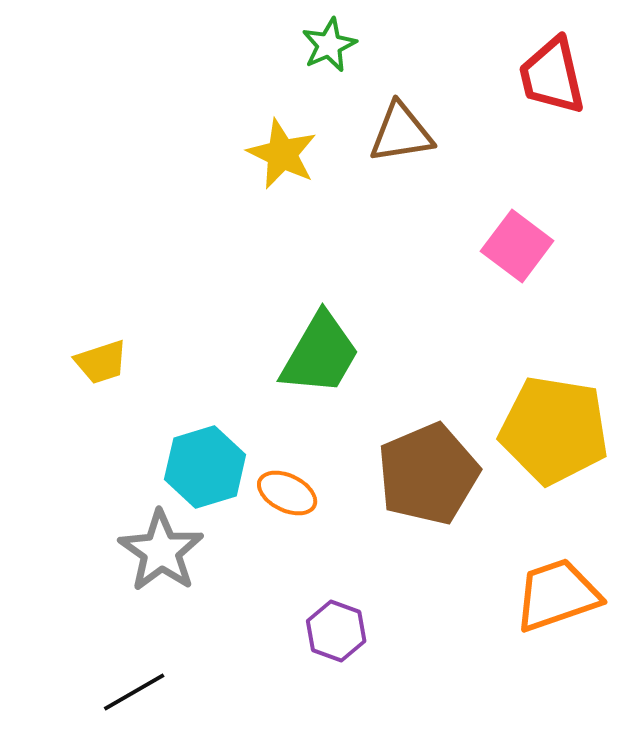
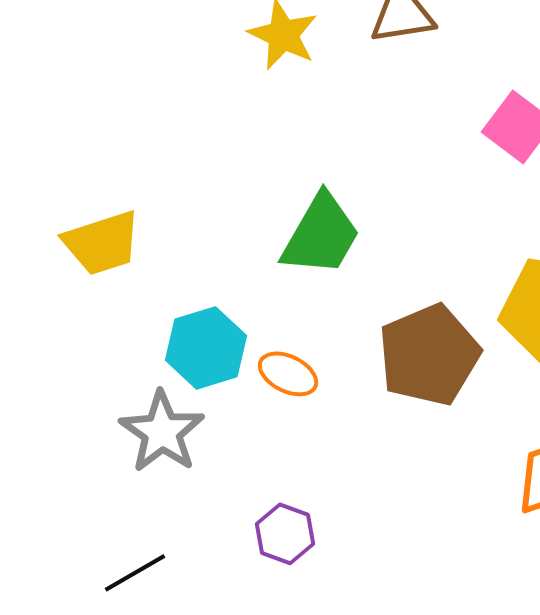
yellow trapezoid: (101, 362) -> (102, 243), size x1.5
purple hexagon: (336, 631) -> (285, 534), moved

